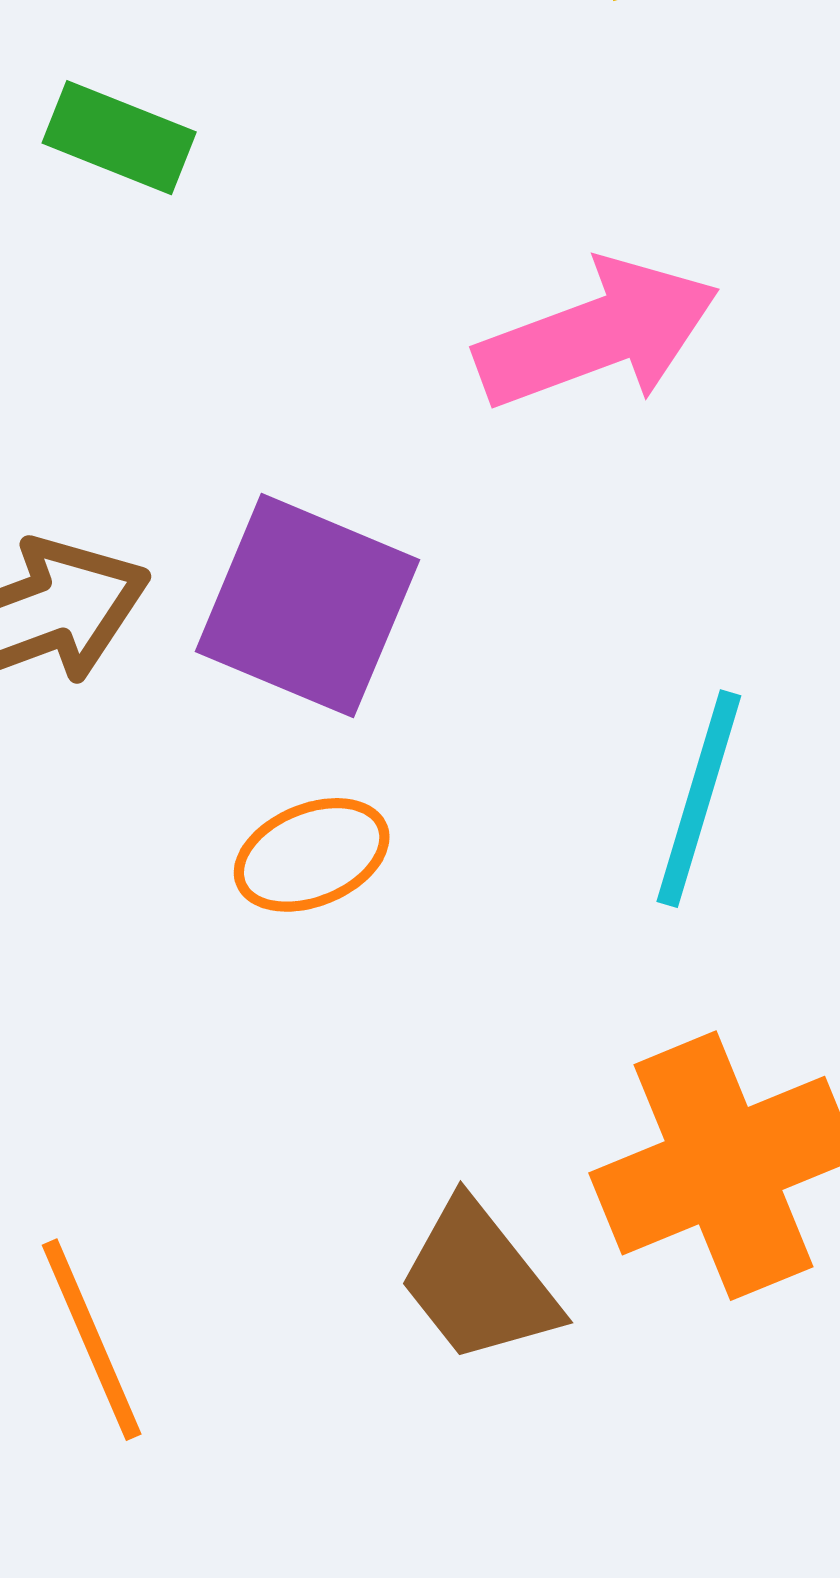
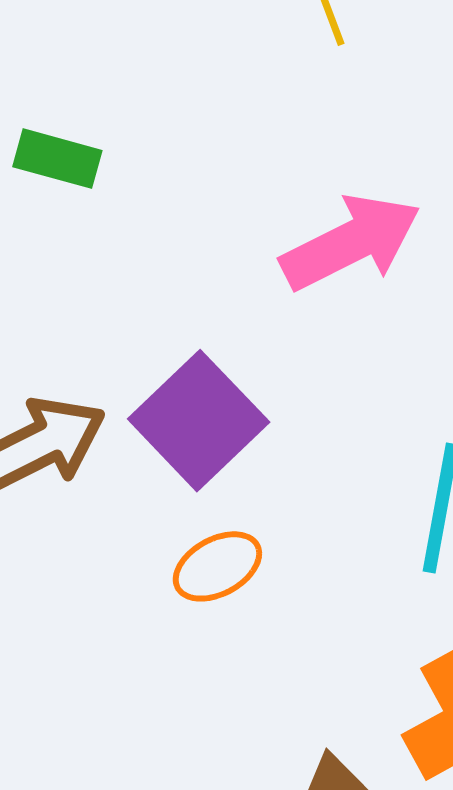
purple square: (307, 606) -> (199, 421), turned 30

